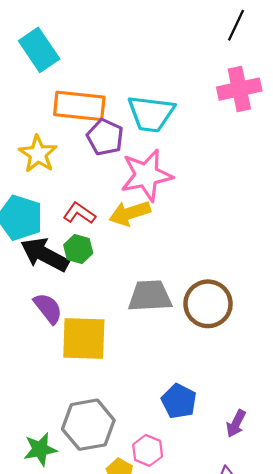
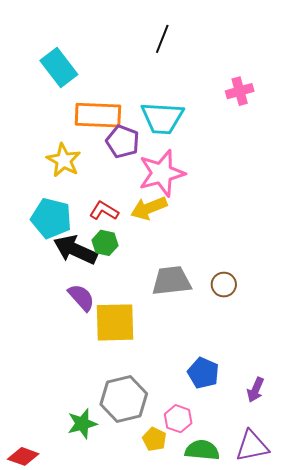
black line: (236, 25) -> (162, 39), moved
pink cross: (239, 89) -> (240, 91), size x0.7
brown circle: (208, 304) -> (224, 285), size x0.6

